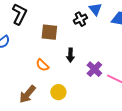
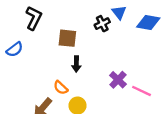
black arrow: (70, 55) -> (76, 64), moved
orange semicircle: (42, 65) -> (61, 88), moved

